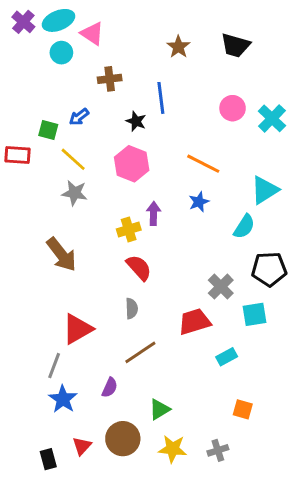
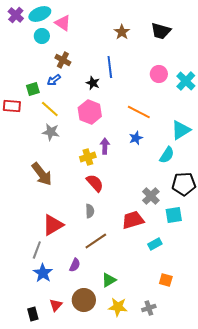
brown cross: (110, 79) -> (63, 60), moved, turned 35
green square: (48, 130) -> (33, 89), turned -32

